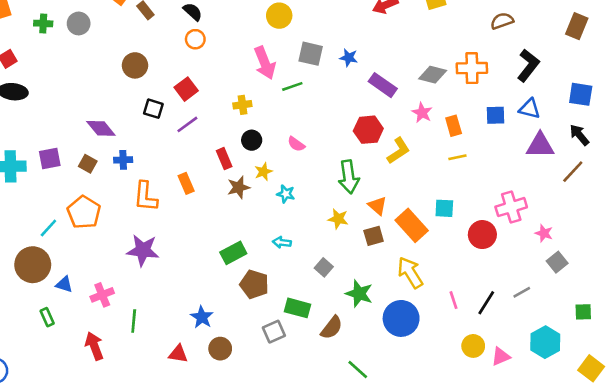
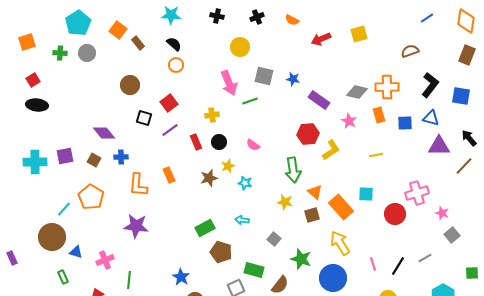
blue square: (581, 94) -> (461, 96), moved
orange rectangle: (454, 126) -> (379, 115), moved
red rectangle: (224, 159) -> (196, 142), moved

